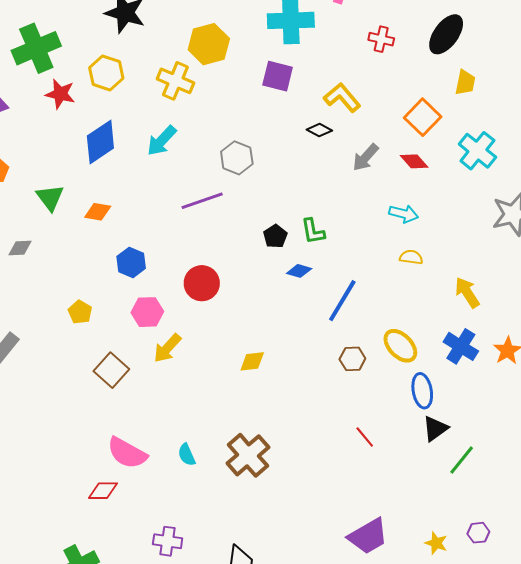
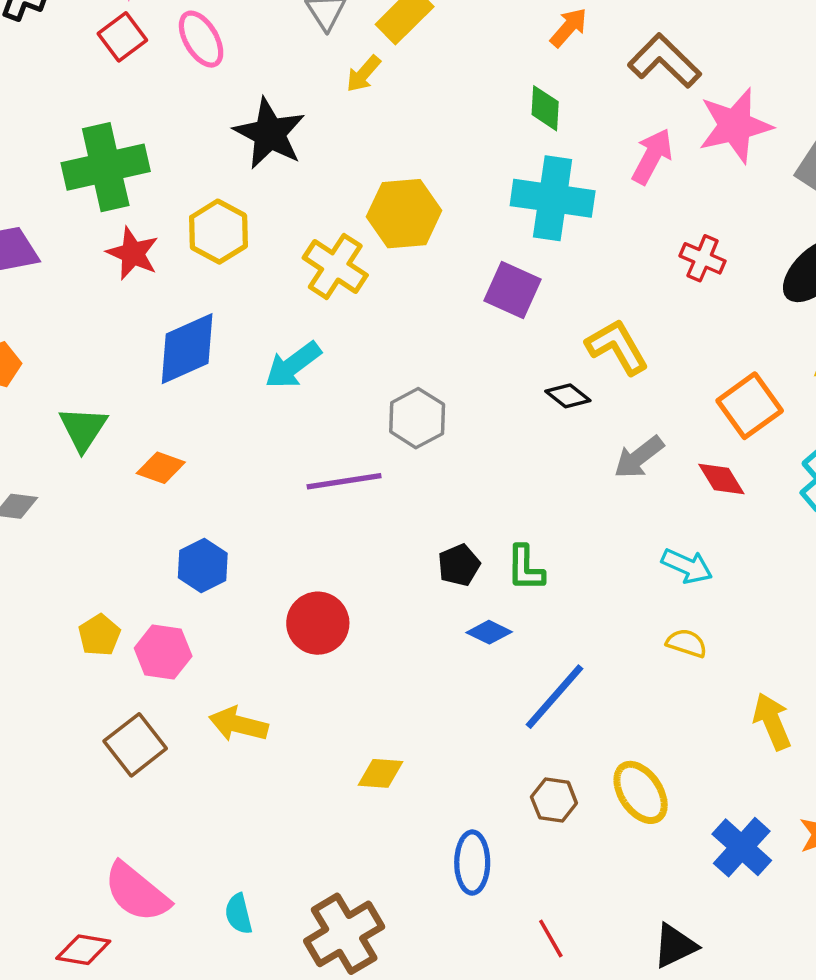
pink hexagon: (147, 312) -> (163, 652), moved
blue cross: (461, 346) -> (742, 847), moved
yellow arrow: (167, 348) -> (238, 724), turned 52
blue ellipse: (422, 391) -> (472, 863), moved

